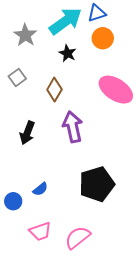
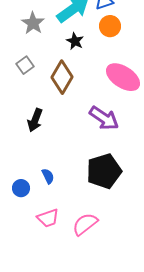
brown diamond: (54, 90) -> (62, 77), size x1.4
purple arrow: (73, 127) -> (104, 118), moved, turned 136
blue semicircle: (40, 189) -> (48, 176), turned -77

